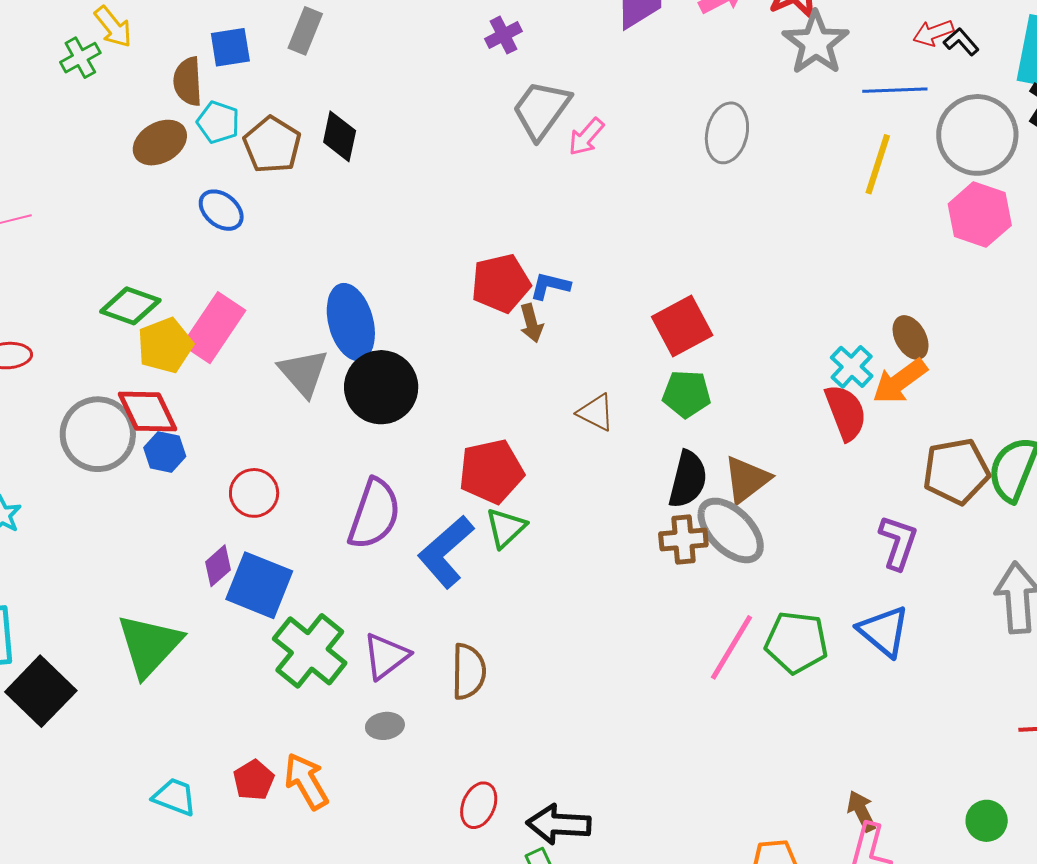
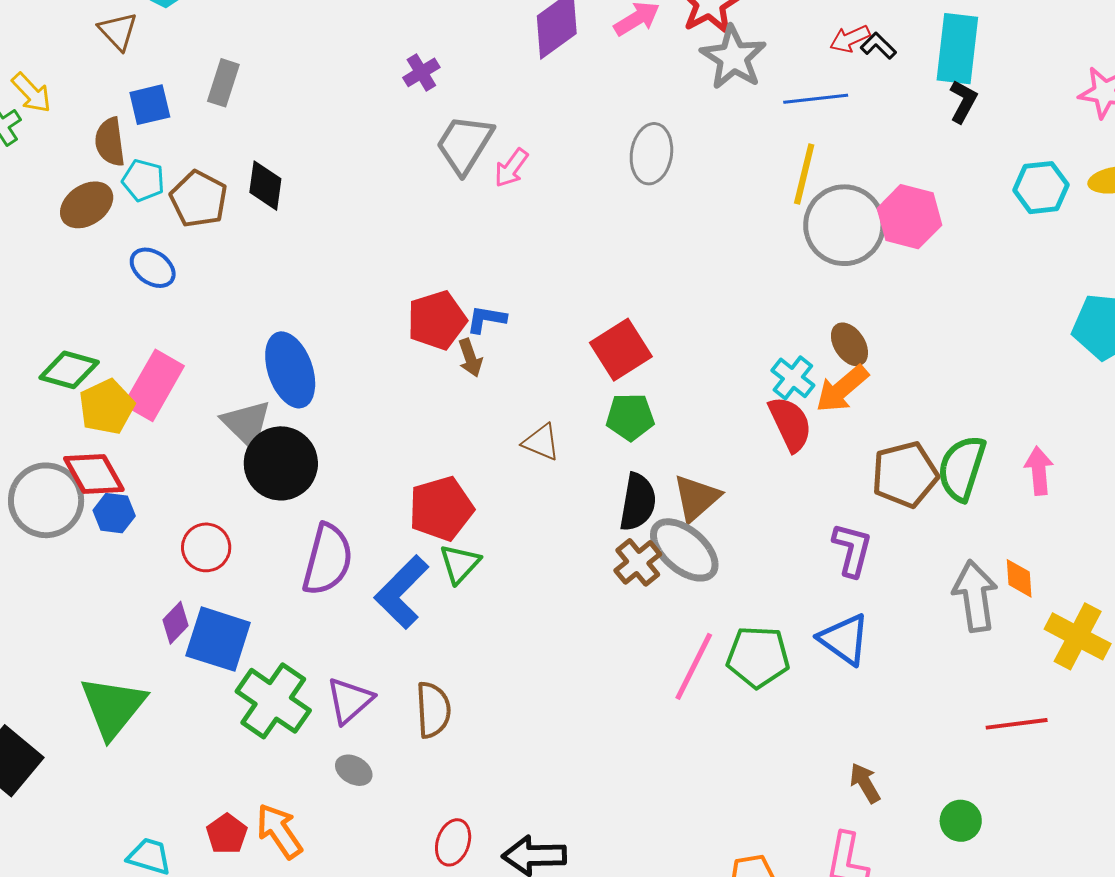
gray circle: (977, 135) -> (844, 225), moved
black circle: (381, 387) -> (281, 463), moved
brown cross: (683, 539) -> (638, 562), turned -30
gray ellipse: (385, 726) -> (354, 770), turned 42
brown arrow: (861, 811) -> (865, 783), moved

